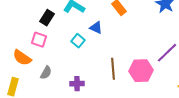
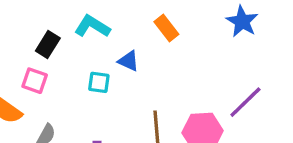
cyan square: (78, 41) -> (99, 82), turned -32

